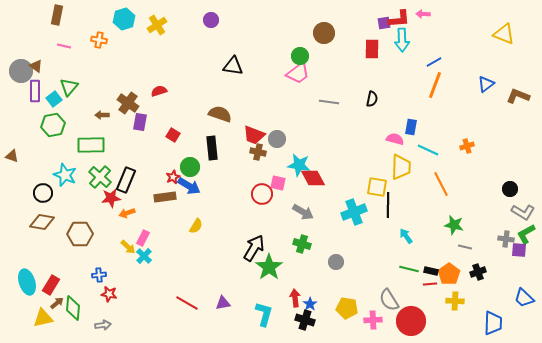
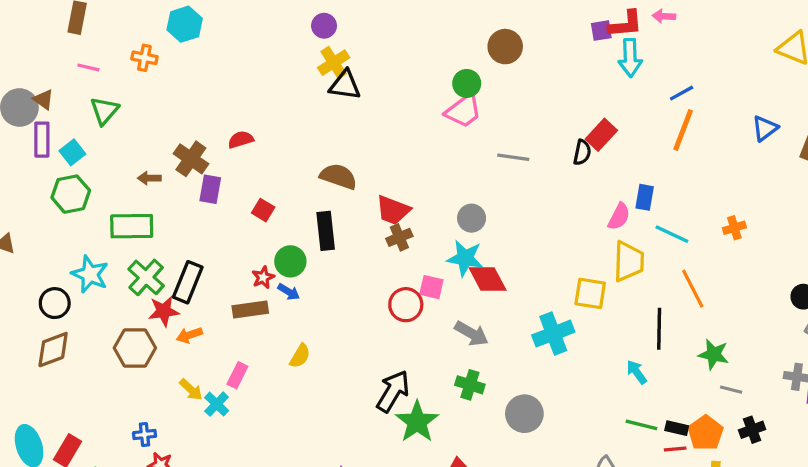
yellow cross: (157, 25) -> (334, 63), moved
red rectangle: (372, 49) -> (601, 135), moved, turned 42
black triangle: (233, 66) -> (345, 85), moved
green triangle: (69, 87) -> (104, 111), moved
gray circle: (277, 139) -> (472, 218), moved
pink semicircle: (395, 139) -> (619, 217), turned 102
brown cross: (258, 152) -> (399, 237), turned -35
blue arrow: (189, 186) -> (289, 292), size x0.6
black line: (388, 205) -> (659, 329), moved
brown diamond: (42, 222) -> (53, 350), turned -30
brown hexagon: (80, 234) -> (135, 348), moved
pink rectangle: (143, 238) -> (237, 375), moved
gray circle: (336, 262) -> (524, 414), size x1.5

